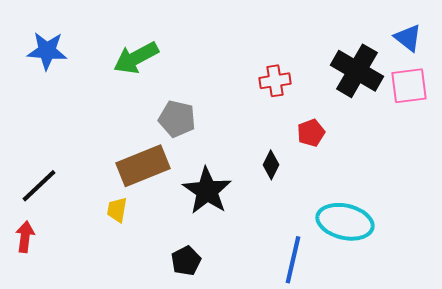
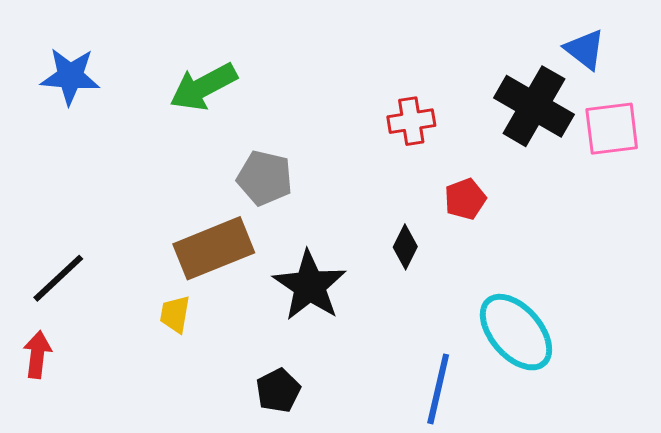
blue triangle: (408, 38) -> (585, 49), moved
cyan ellipse: (345, 222) -> (516, 332), turned 36

